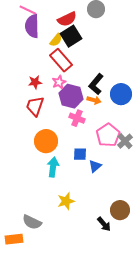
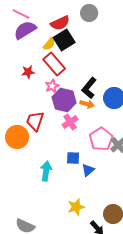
purple semicircle: (32, 26) -> (25, 30), turned 60
red star: (35, 82) -> (28, 72), moved
red trapezoid: (35, 106) -> (35, 121), moved
pink cross: (77, 118) -> (70, 122), turned 35
orange circle: (46, 141) -> (17, 137), moved
yellow star: (66, 201) -> (76, 207), moved

